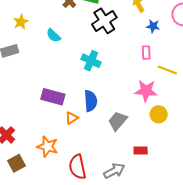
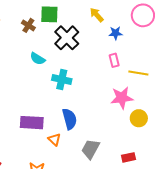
cyan semicircle: (53, 35) -> (38, 59), moved
orange triangle: (72, 118) -> (54, 139), turned -32
gray trapezoid: (118, 121) -> (91, 149), moved

